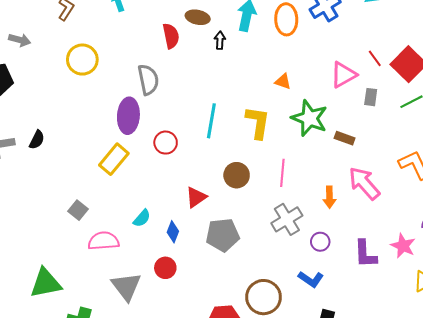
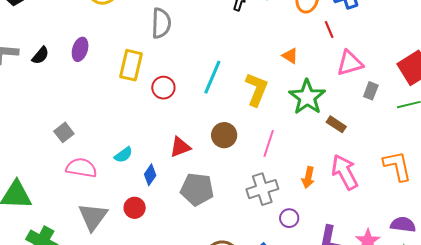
red line: (375, 58) -> (329, 30), moved
purple ellipse: (128, 116) -> (80, 49), moved, size x0.7
yellow rectangle: (114, 159) -> (131, 65), moved, turned -40

